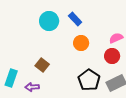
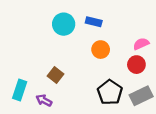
blue rectangle: (75, 19) -> (94, 22), turned -32
purple arrow: (32, 87) -> (44, 100), turned 32

